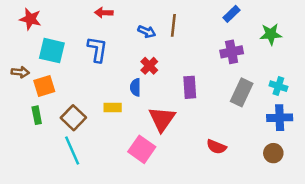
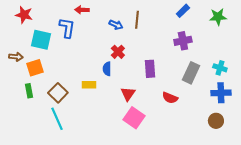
green star: (271, 34) -> (218, 17), moved
blue L-shape: (97, 49) -> (67, 28), moved
red triangle: (162, 119) -> (128, 94), size x0.7
red semicircle: (216, 147) -> (170, 98), moved
pink square: (142, 149) -> (134, 118), moved

